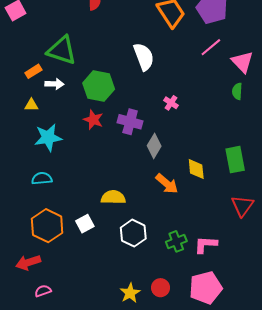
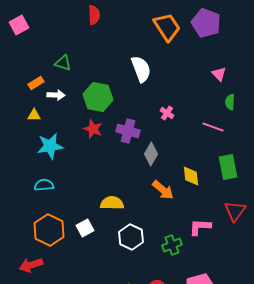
pink line: (211, 47) -> (213, 127), moved, turned 60
green triangle: (62, 50) -> (63, 63), size x0.6
pink triangle: (242, 62) -> (219, 74), moved, size x0.7
pink L-shape: (206, 245) -> (200, 227), moved

